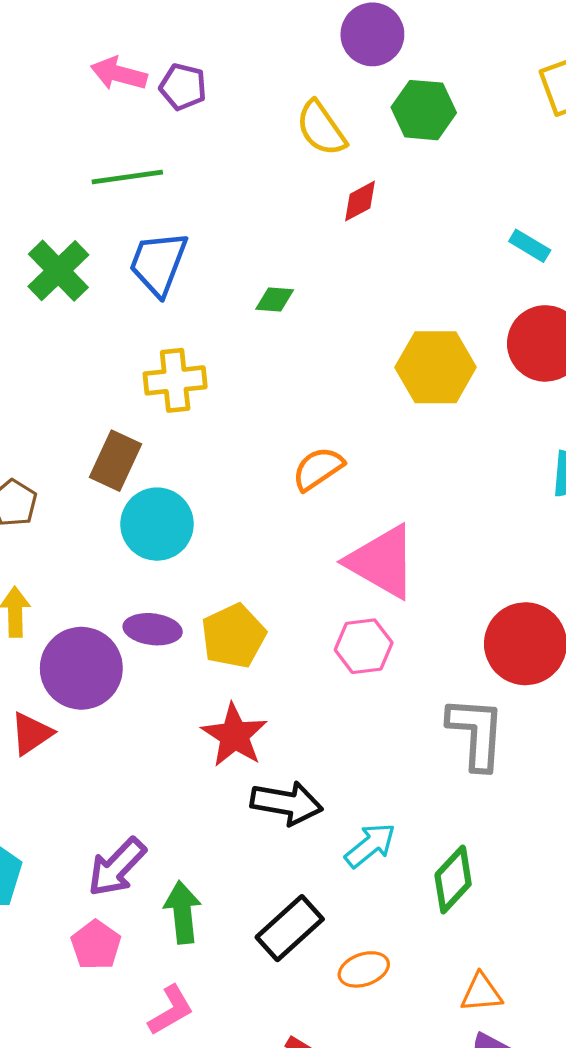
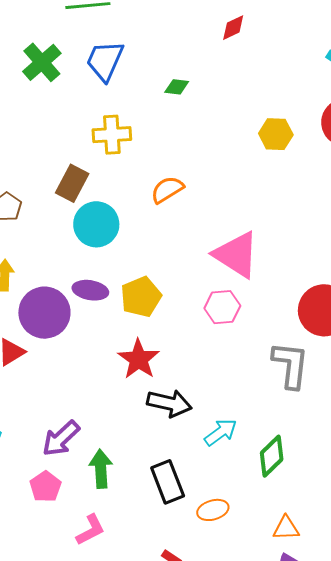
yellow hexagon: (436, 367) -> (276, 134), size x0.7
orange semicircle: (318, 469) -> (167, 190), moved
black rectangle: (290, 928) -> (168, 482), turned -72

